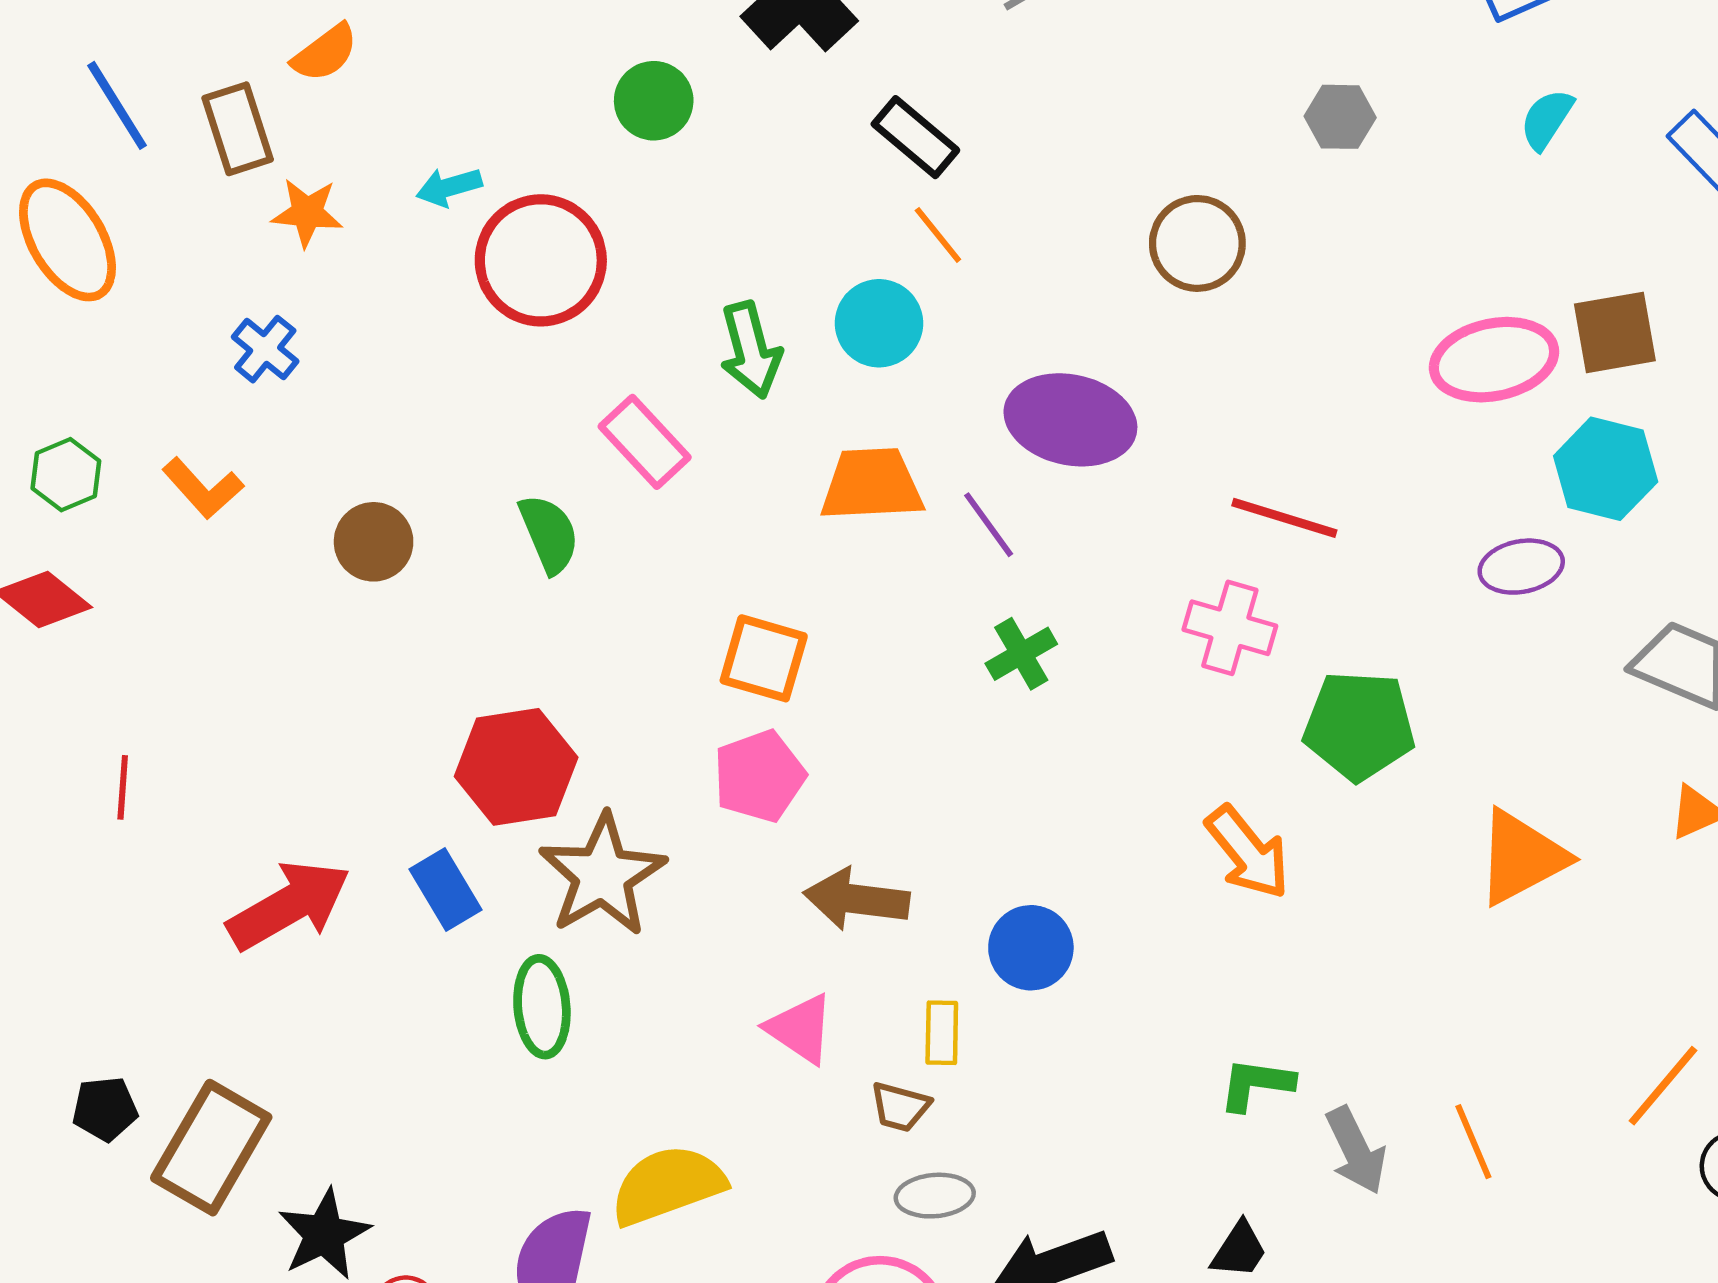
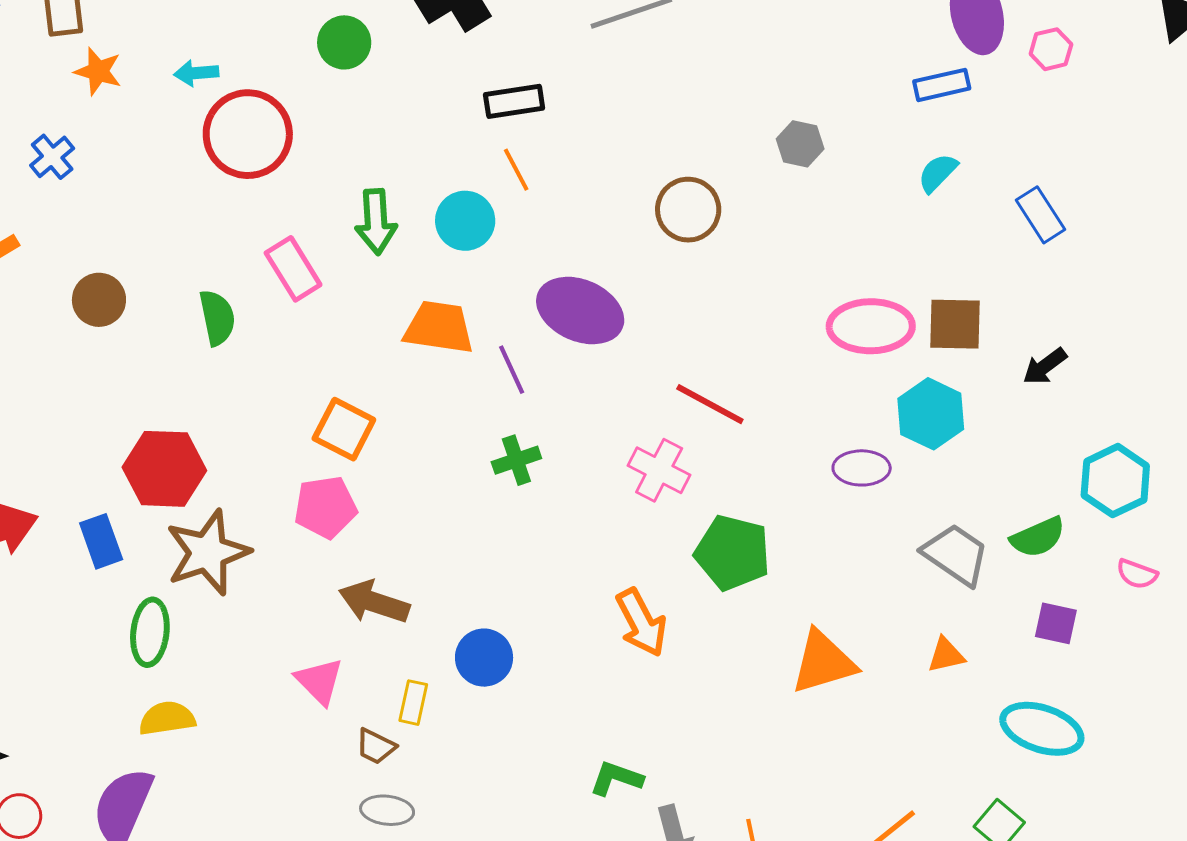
black rectangle: (915, 137) -> (514, 101), turned -60
yellow semicircle: (668, 1185) -> (167, 718), moved, size x0.7

